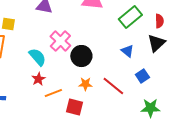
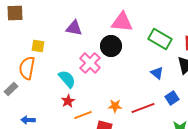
green rectangle: (130, 17) -> (160, 39), turned 70
black circle: (81, 56) -> (111, 46), moved
red line: (113, 86) -> (143, 108), turned -60

